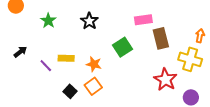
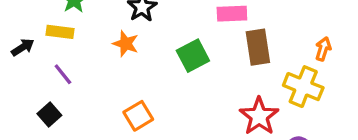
yellow rectangle: (66, 58) -> (60, 32), moved
orange star: (94, 64) -> (126, 44), moved
black square: (70, 91) -> (49, 114), moved

